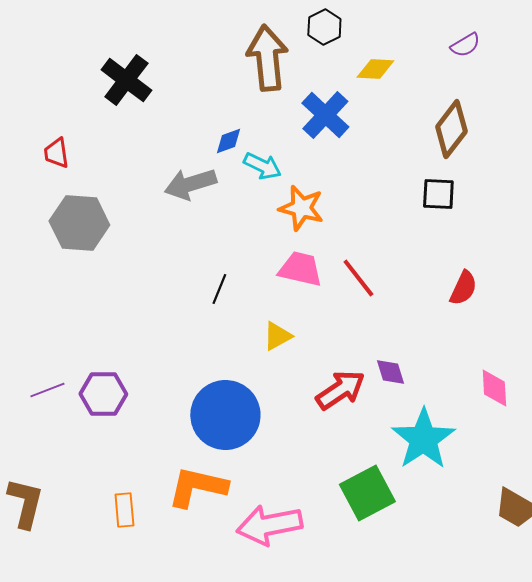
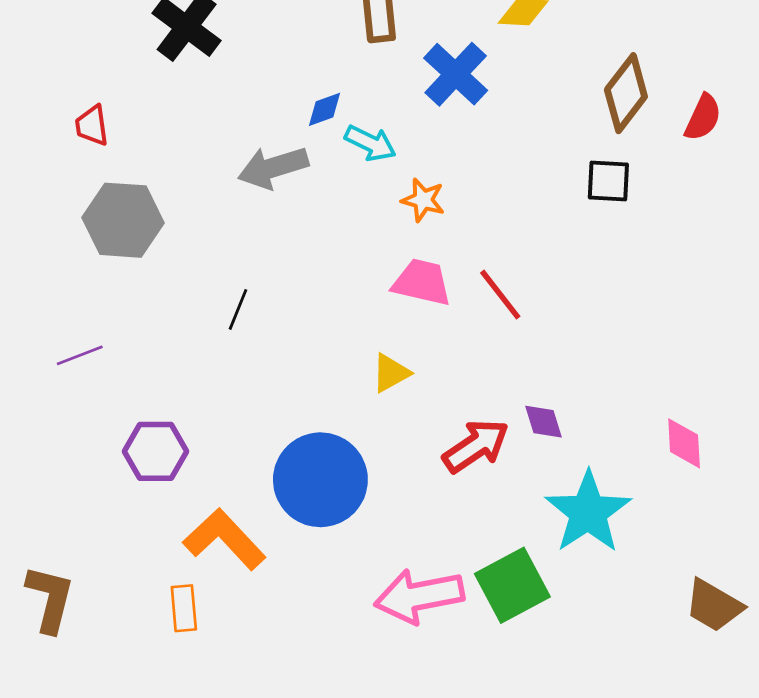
orange star: (301, 208) -> (423, 200), size x0.7
red semicircle: (463, 288) -> (703, 117), moved
black line: (219, 289) -> (238, 309), moved
purple line: (47, 390) -> (80, 355), moved
orange L-shape: (197, 487) -> (224, 539), moved, turned 34
pink arrow: (269, 525) -> (419, 596), moved

